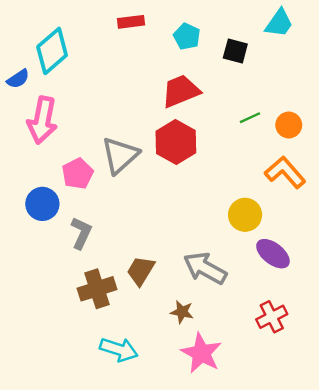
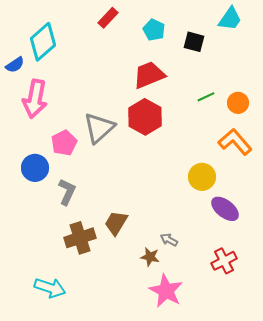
red rectangle: (131, 22) -> (108, 18), turned -40
gray arrow: (205, 268) -> (169, 240), moved, size x0.5
cyan arrow: (119, 350) -> (50, 288), moved

